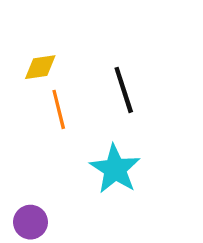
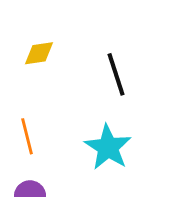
orange line: (59, 109) -> (27, 136), moved

